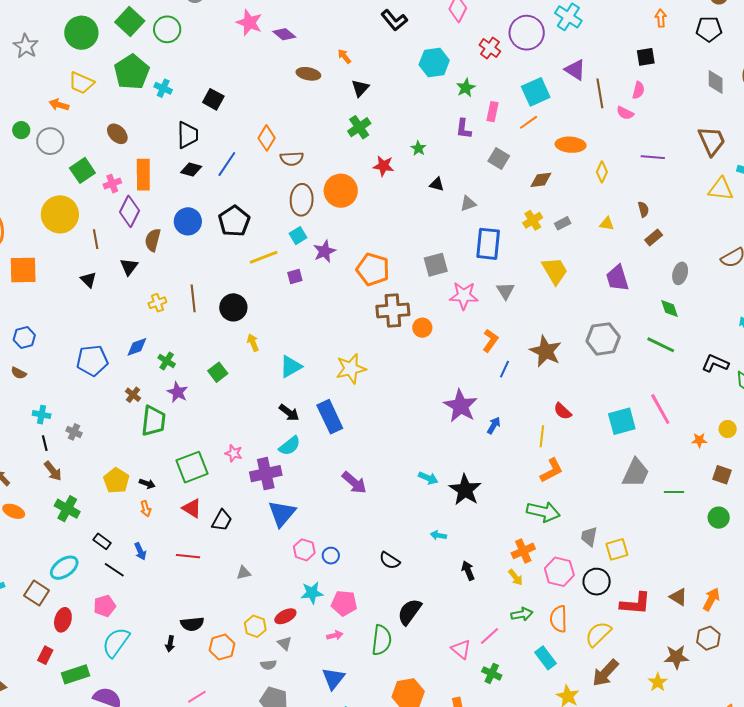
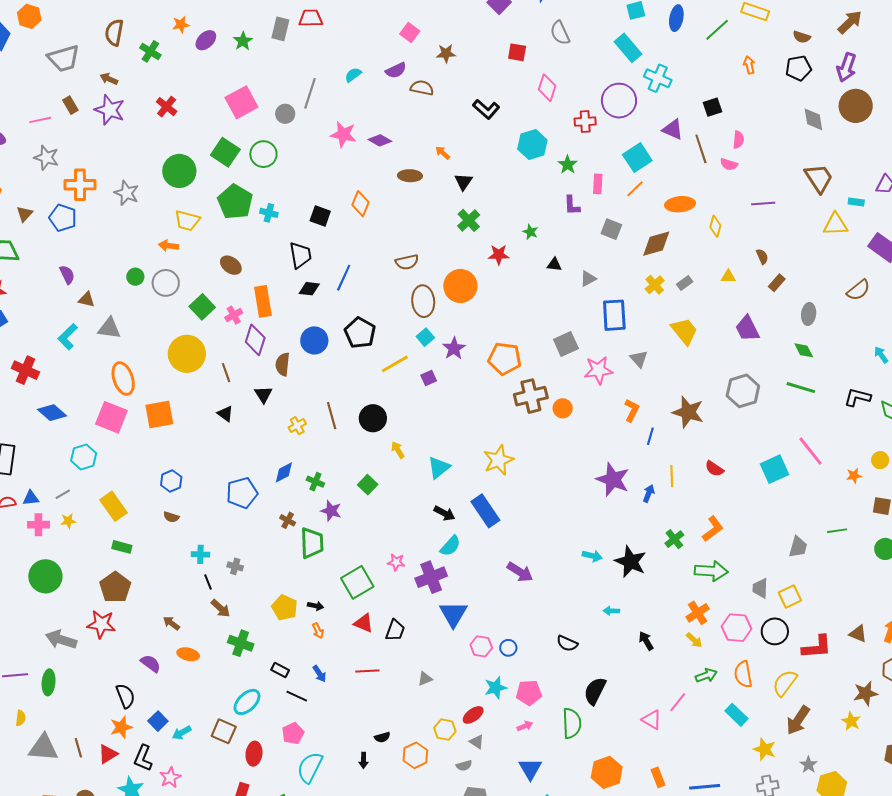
red cross: (490, 48) -> (585, 122), turned -30
black square: (646, 57) -> (713, 107), moved
orange diamond: (267, 138) -> (360, 204), moved
brown diamond: (541, 180) -> (656, 244), size x1.4
yellow line: (542, 436) -> (672, 476), moved
gray trapezoid: (636, 473) -> (798, 547), moved, size x0.7
black semicircle: (192, 624) -> (382, 737), size x0.7
green cross: (492, 673) -> (674, 539), moved, turned 36

